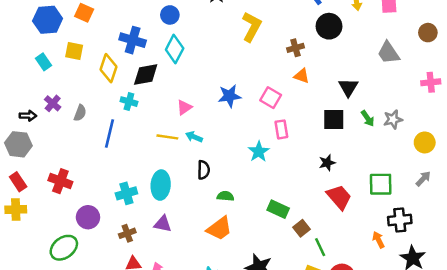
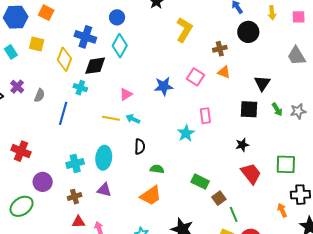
pink square: (271, 98) -> (196, 77), moved

